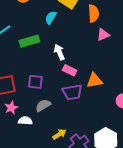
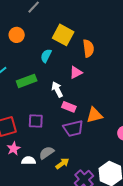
pink triangle: (103, 35) -> (76, 72), moved
gray semicircle: (43, 105) -> (47, 153), moved
yellow arrow: (59, 134) -> (62, 164), moved

